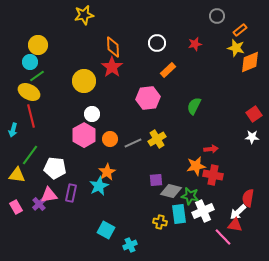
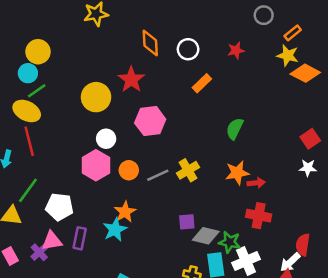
orange diamond: (113, 47) -> (150, 43), moved
orange diamond: (250, 62) -> (305, 73), turned 50
pink hexagon: (148, 98) -> (150, 121), moved
orange star: (196, 166) -> (237, 173), moved

